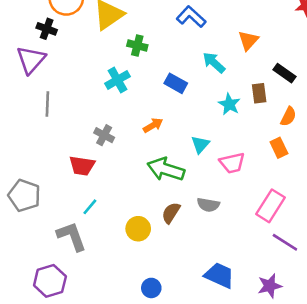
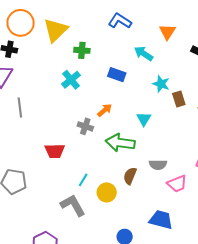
brown rectangle: (259, 93) -> (179, 99), moved
gray cross: (104, 135) -> (85, 126), moved
pink trapezoid: (232, 163) -> (177, 184), moved
cyan line: (90, 207) -> (83, 180), moved
gray L-shape: (72, 236) -> (73, 205), moved
blue trapezoid: (219, 275) -> (161, 220), moved

